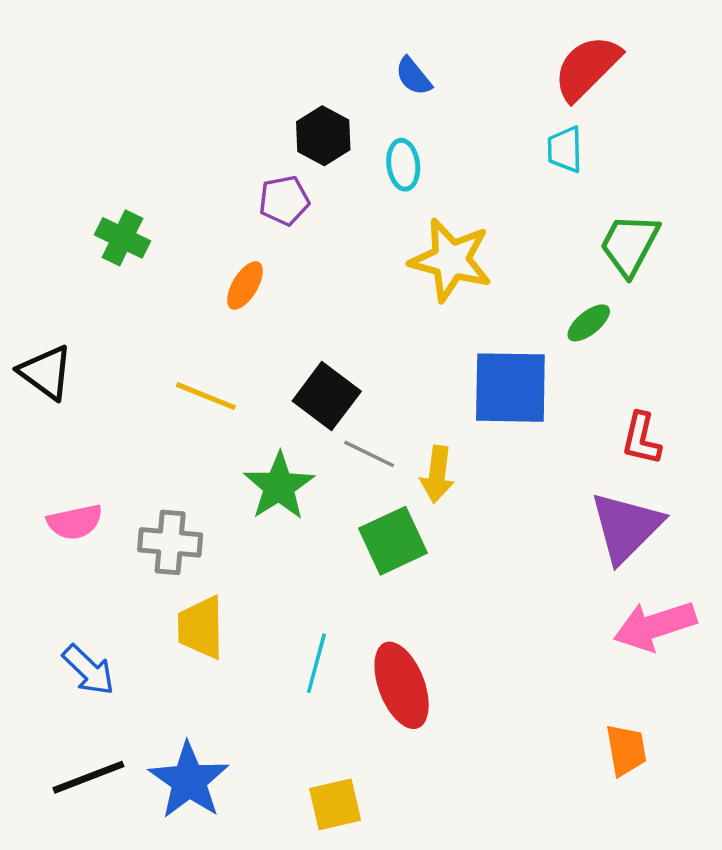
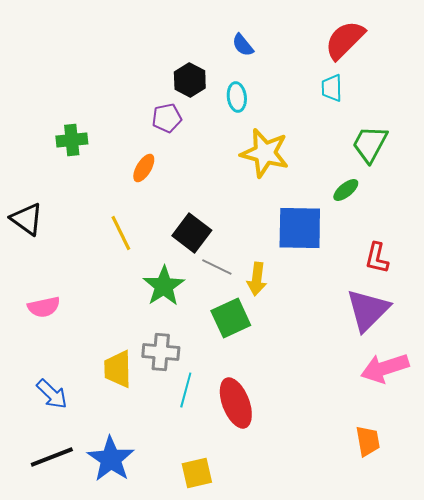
green cross: (122, 238) -> (72, 140), turned -32
yellow line: (206, 396) -> (121, 233), turned 42
gray cross: (170, 542) -> (161, 352), moved

